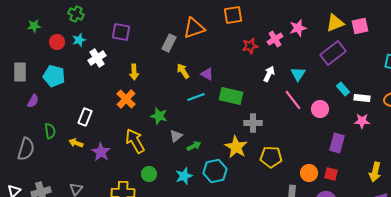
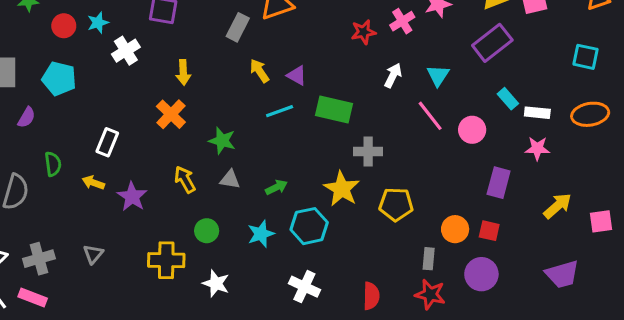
gray triangle: (176, 136) -> (230, 179), moved, turned 48
yellow arrow: (135, 141) -> (185, 179), size x0.7
yellow arrow: (375, 172) -> (558, 206), moved, turned -144

